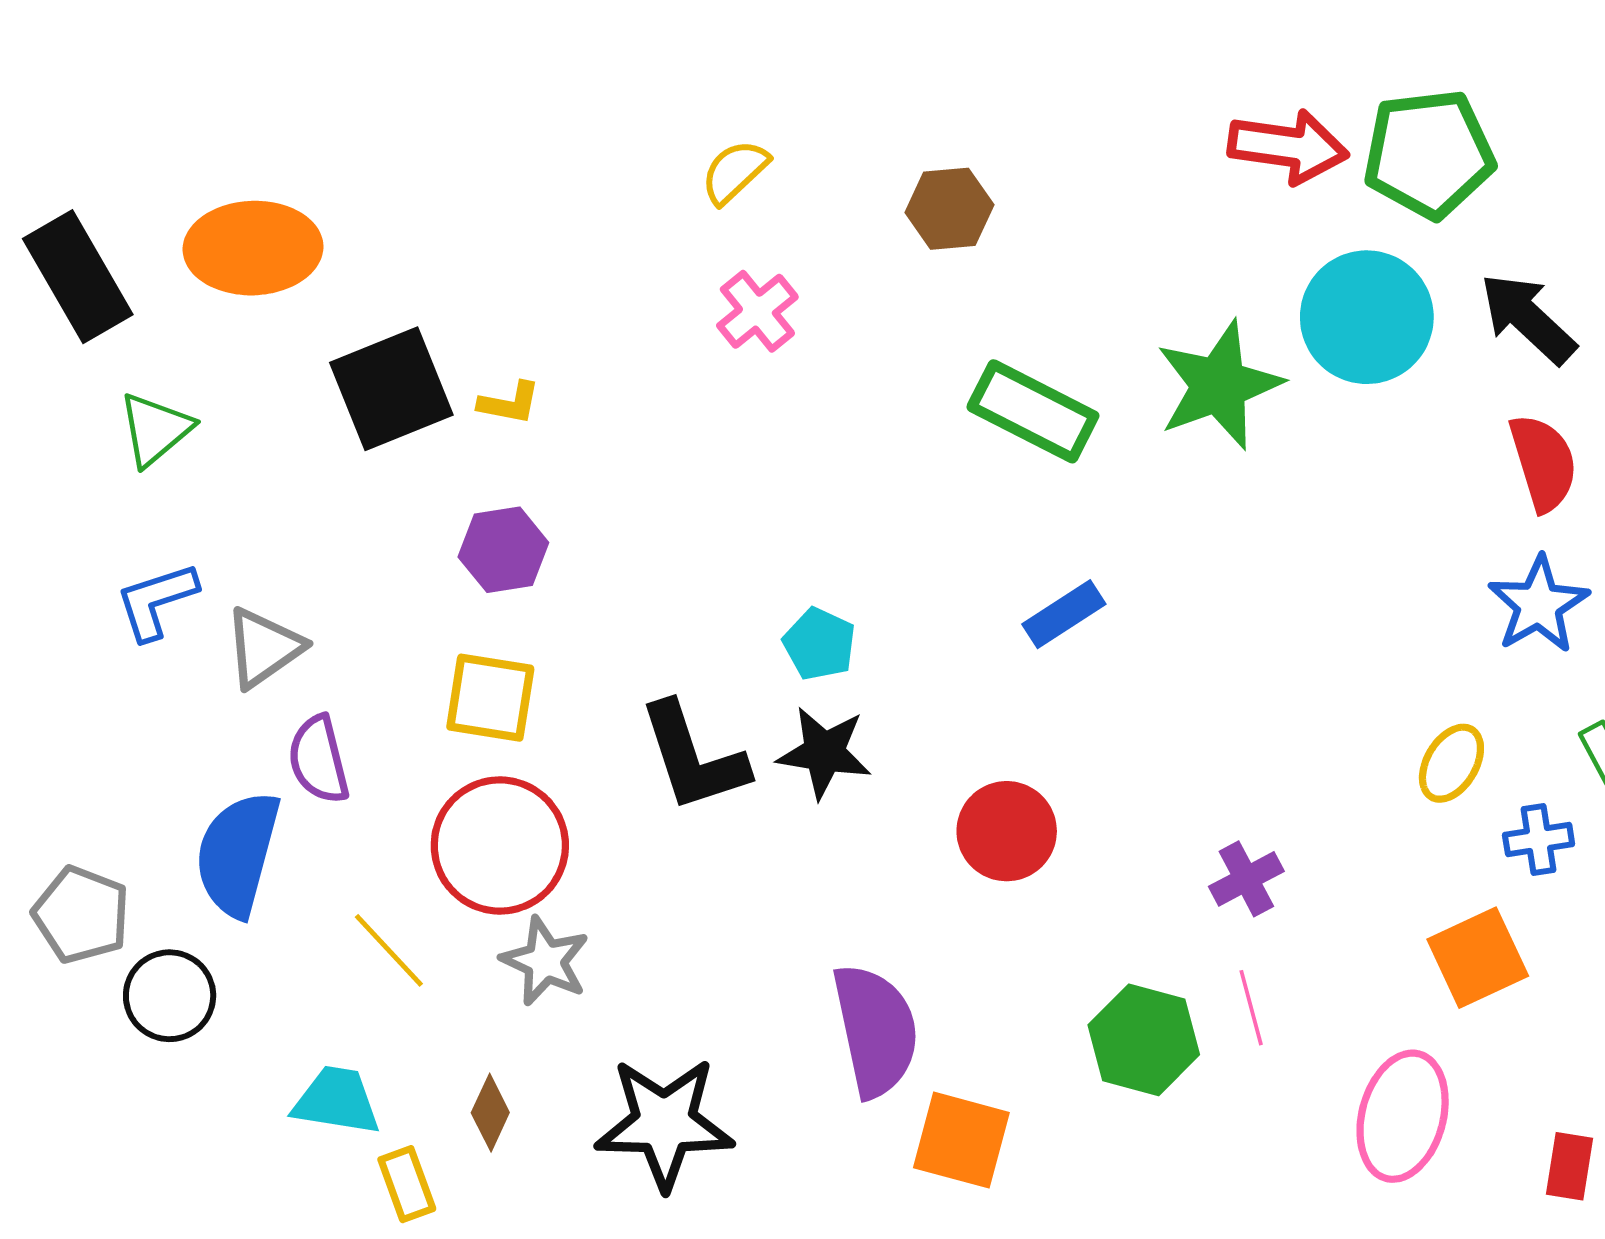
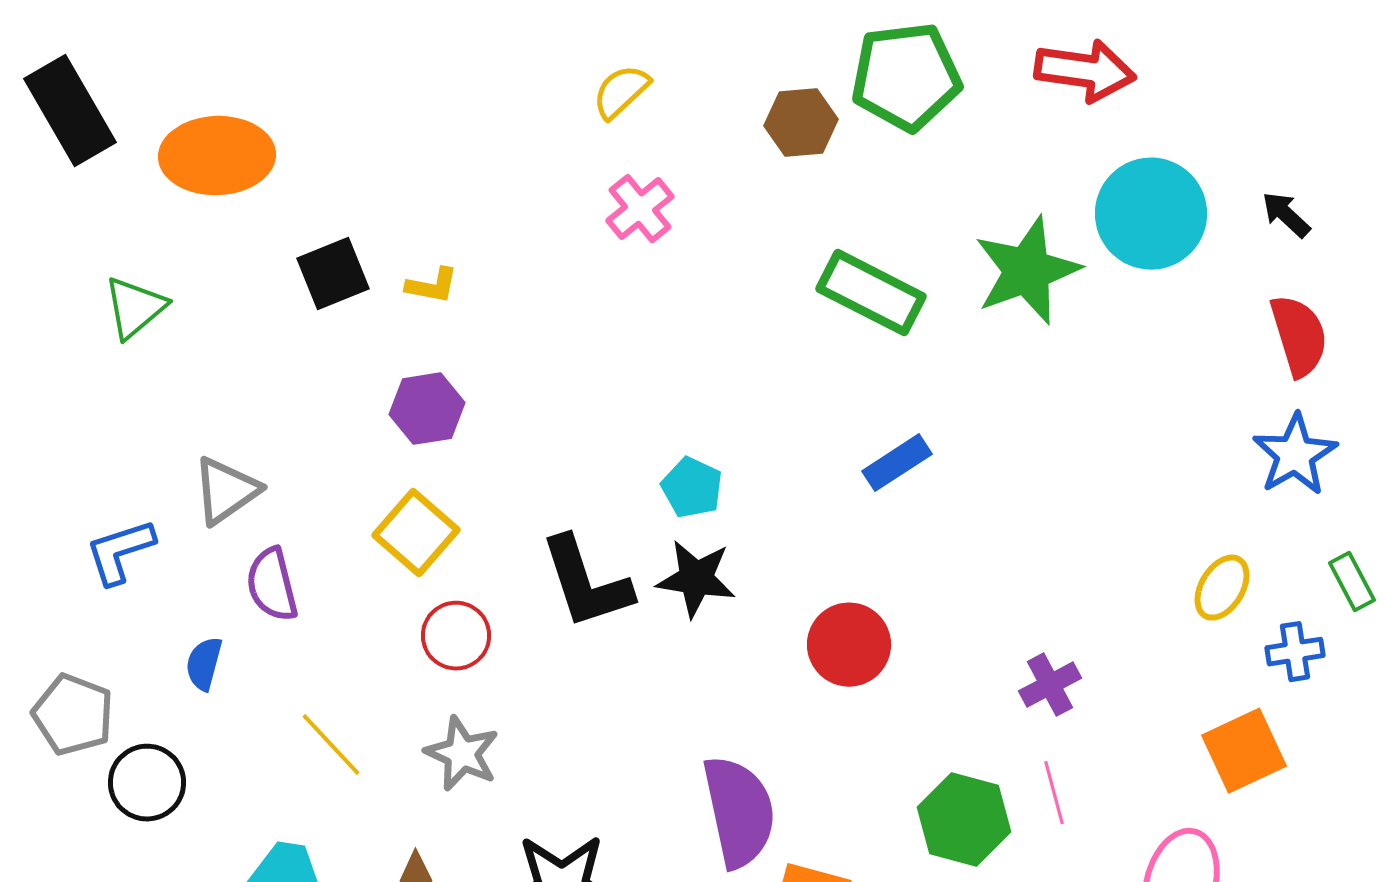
green pentagon: (1429, 154) -> (906, 77), moved
black rectangle: (78, 277) -> (70, 111), moved
black arrow: (1528, 318) -> (1286, 215), size x0.6
black square: (391, 389) -> (333, 274), size x0.7
blue L-shape: (156, 601) -> (120, 552), moved
yellow square: (490, 698) -> (416, 533), turned 32
red circle: (500, 845) -> (456, 636), moved, size x0.6
blue semicircle: (238, 854) -> (204, 664), size x0.5

